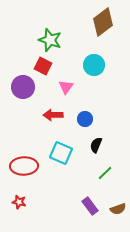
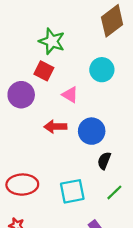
pink triangle: (66, 87) -> (70, 95), turned -35
blue circle: (85, 119) -> (92, 131), size x1.5
cyan square: (61, 153) -> (72, 191), moved, turned -35

